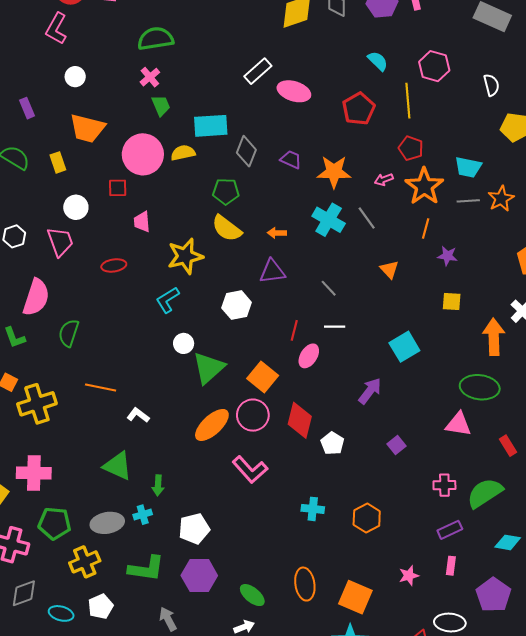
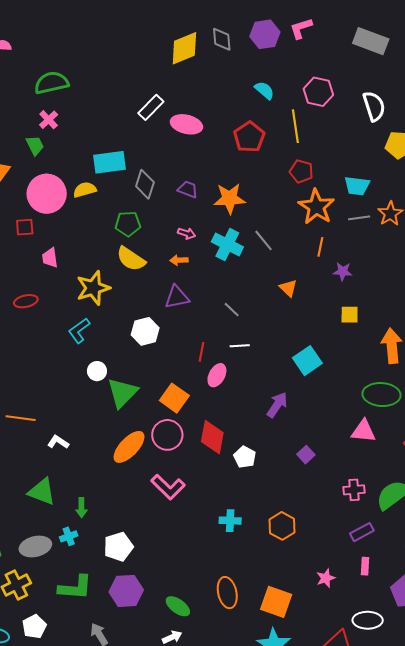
white semicircle: (491, 85) -> (374, 106), size x1.4
green trapezoid: (161, 106) -> (35, 145), moved
pink arrow: (384, 179) -> (187, 233), moved, turned -138

